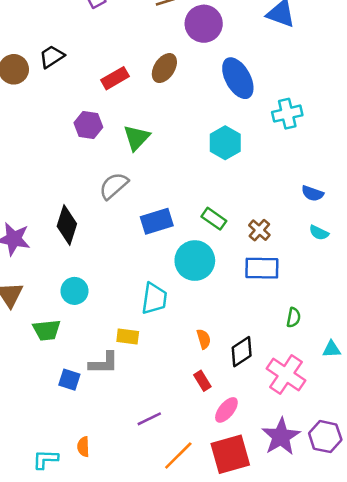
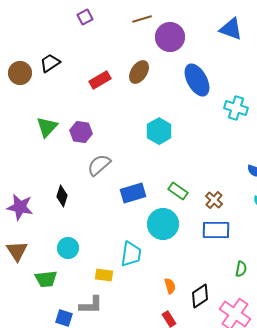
cyan cross: (287, 114) -> (236, 108), turned 30
purple hexagon: (88, 125) -> (81, 132), moved
green triangle: (137, 138) -> (47, 127), moved
cyan hexagon: (225, 143) -> (159, 131), moved
black diamond: (67, 225) -> (62, 196), size x0.7
yellow rectangle: (128, 336) -> (104, 275), moved

